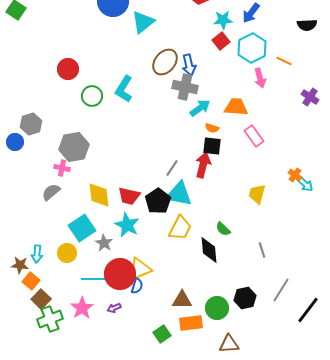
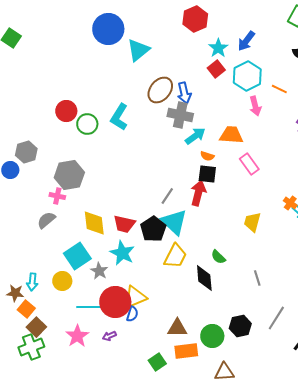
cyan star: (223, 20) -> (218, 48), turned -30
red circle: (68, 69) -> (66, 111), moved
cyan triangle: (179, 194) -> (174, 222), turned 32
green cross: (50, 319) -> (31, 347), moved

